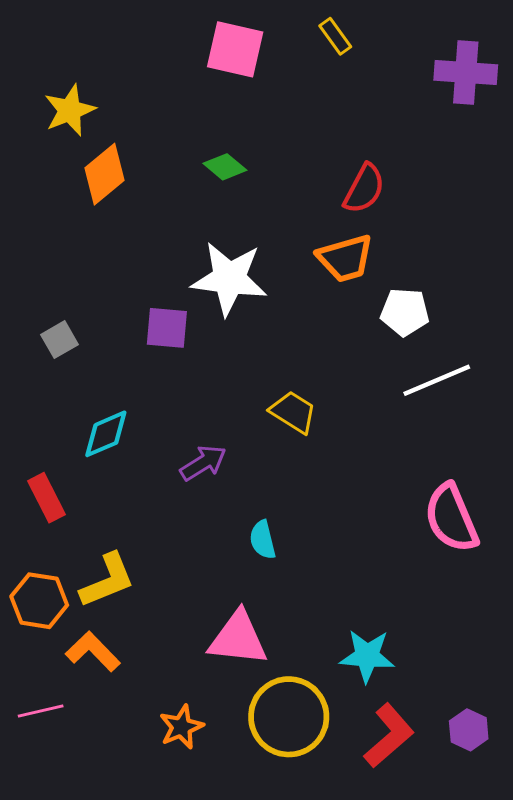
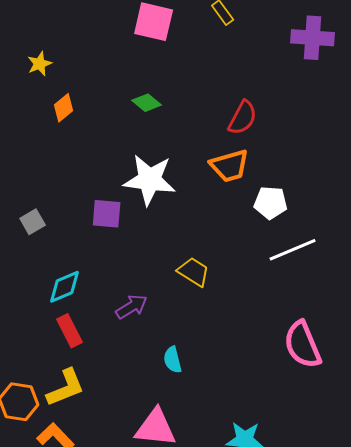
yellow star: (70, 110) -> (40, 64), size x0.7
orange diamond: (104, 174) -> (64, 108), size x0.7
red rectangle: (46, 498) -> (70, 331), moved

